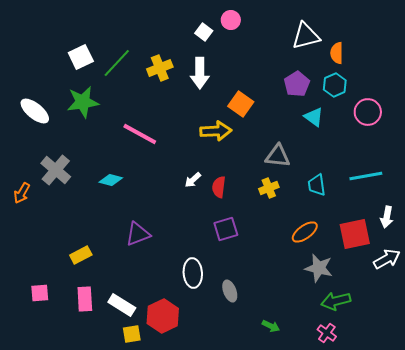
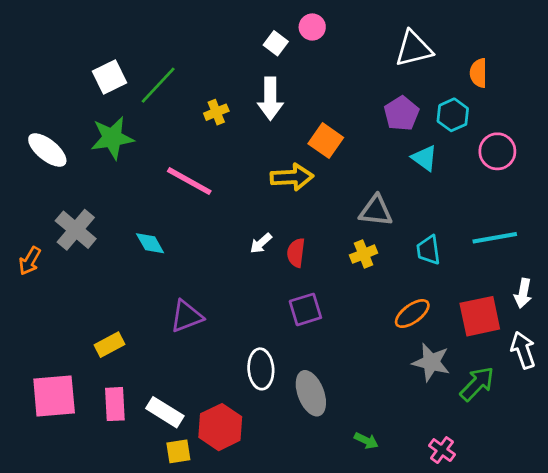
orange semicircle: (337, 53) -> (478, 73), moved
yellow cross: (160, 68) -> (216, 112), moved, size x0.7
cyan diamond: (111, 180) -> (150, 243), turned 45
white arrow: (387, 259) -> (523, 350), turned -80
gray ellipse: (230, 291) -> (311, 393), size x1.5
pink square: (40, 293) -> (54, 396), size x1.8
green arrow: (336, 301) -> (477, 384), moved, turned 148

